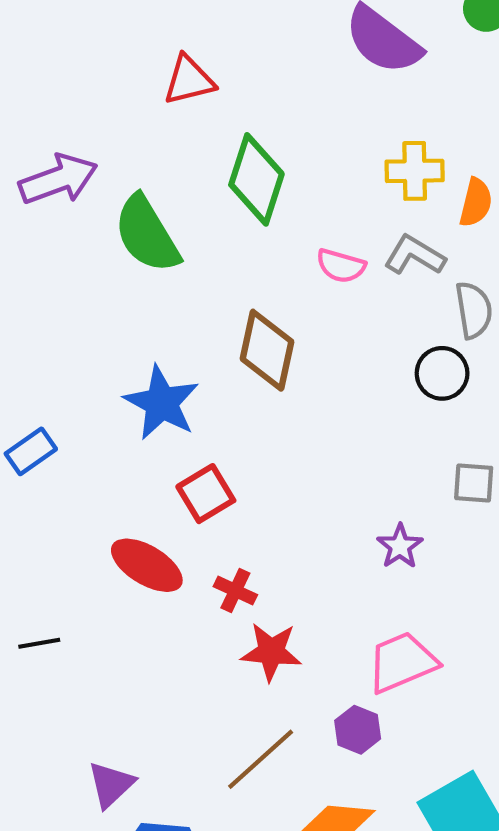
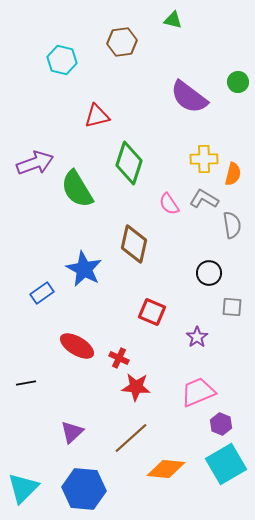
pink semicircle: (341, 266) -> (169, 204), turned 40
black circle: (442, 373) -> (209, 273), moved
blue rectangle: (31, 451) -> (42, 293), moved
red square: (206, 494) -> (152, 312), moved, turned -36
purple hexagon: (358, 730) -> (221, 424), moved
purple triangle: (111, 785) -> (72, 432), moved

